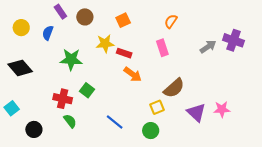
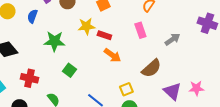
gray arrow: (208, 47) -> (172, 39), moved
red cross: (63, 99) -> (29, 78), moved
yellow square: (157, 107) -> (126, 89), moved

